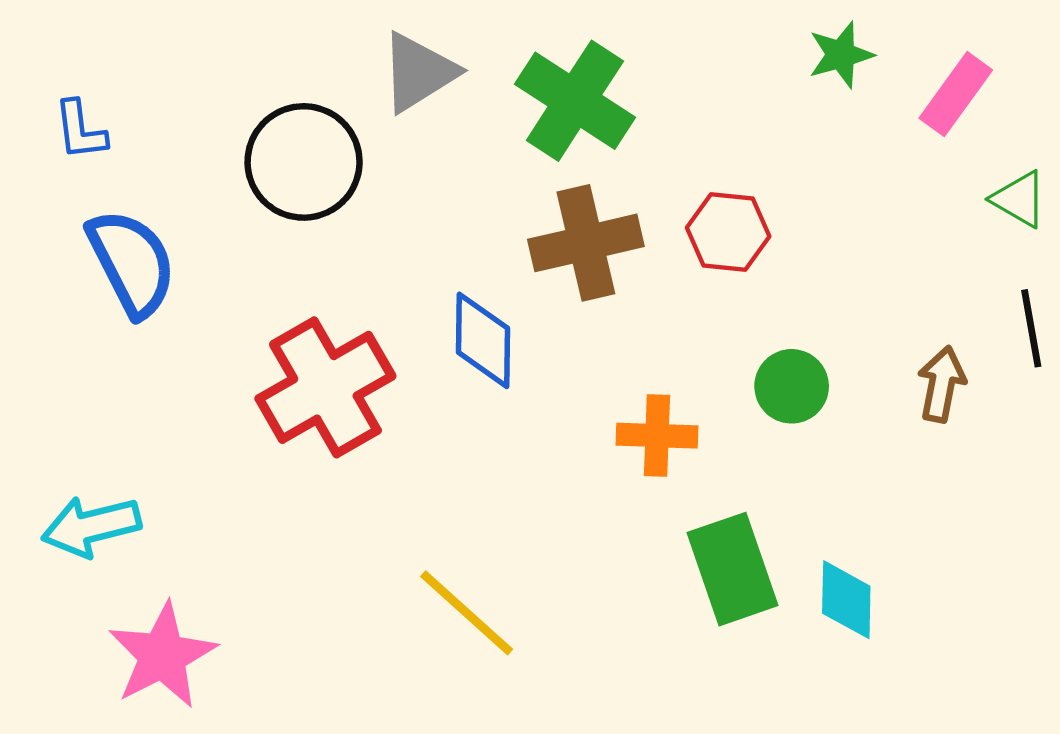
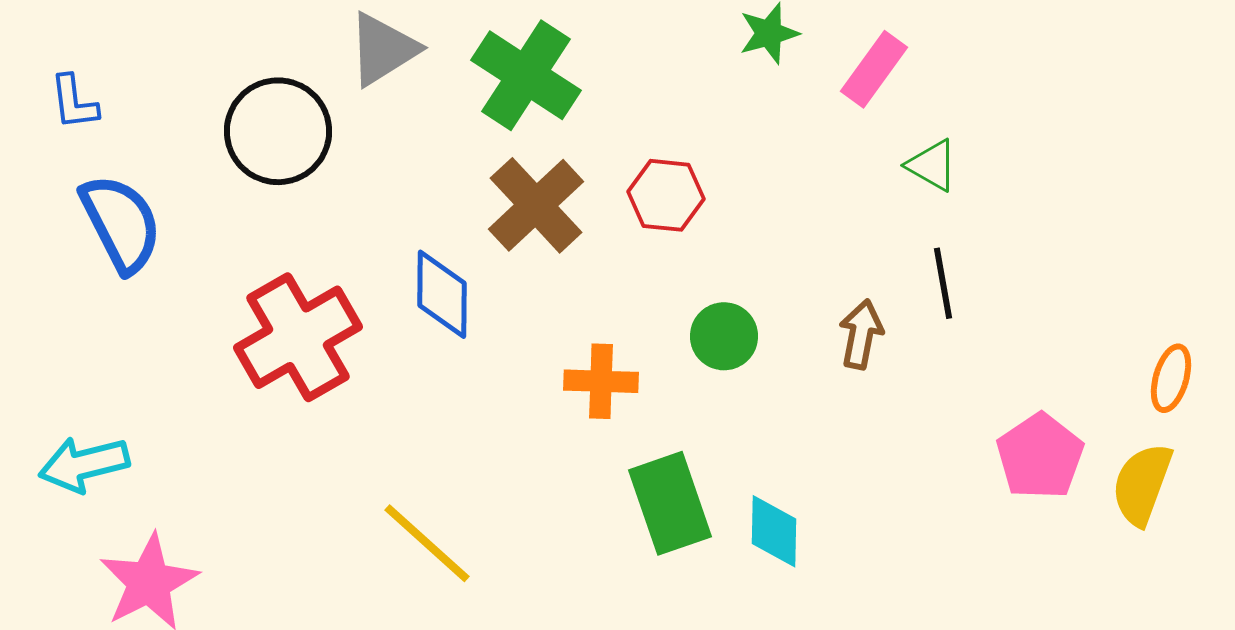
brown cross: (586, 243) -> (536, 205), turned -30

